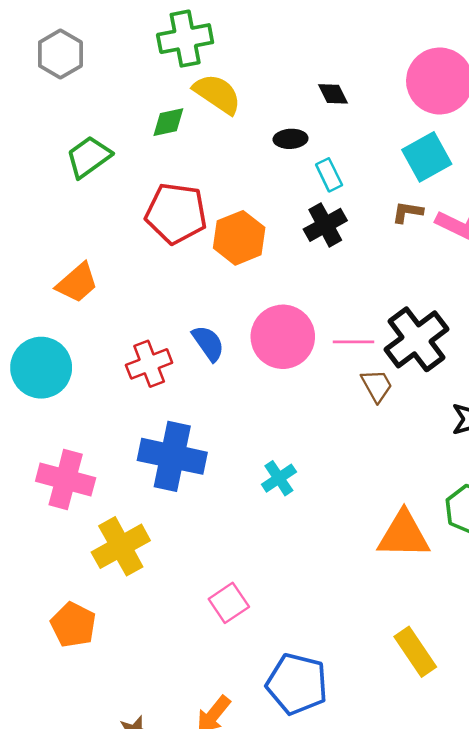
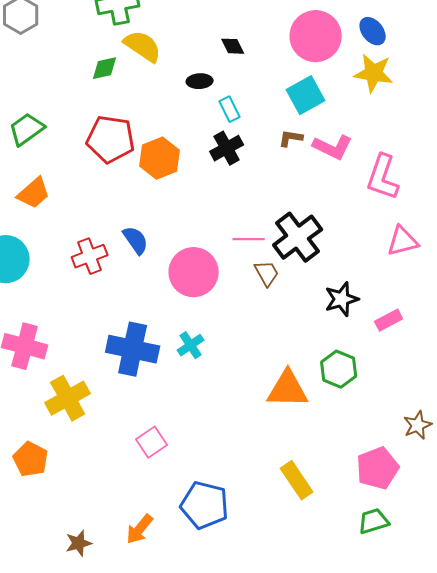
green trapezoid: (89, 157) -> (27, 129), moved
pink circle: (283, 337) -> (194, 272), moved
blue cross: (172, 456) -> (133, 349), moved

